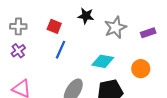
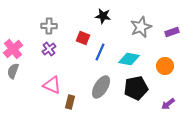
black star: (86, 16) -> (103, 16), moved
red square: (54, 26) -> (83, 38), moved
blue line: (61, 50) -> (100, 52), moved

